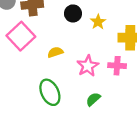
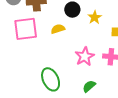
pink square: (21, 36) -> (26, 29), turned 35
yellow semicircle: (55, 52) -> (58, 29), moved

